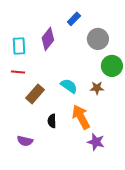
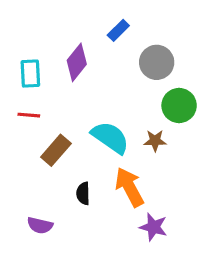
cyan semicircle: (69, 86) -> (110, 137), size x1.4

